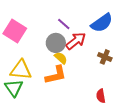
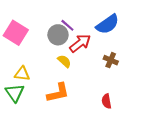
gray circle: (56, 43) -> (58, 35), moved
yellow triangle: (21, 70) -> (22, 74), size x0.7
orange L-shape: (56, 75) -> (58, 93), moved

